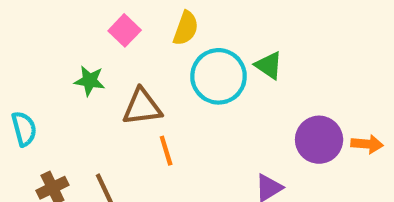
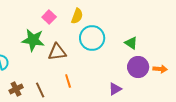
green triangle: (269, 65) -> (131, 43), moved
green star: (90, 81) -> (33, 40), size x1.6
orange line: (166, 151) -> (68, 81), moved

